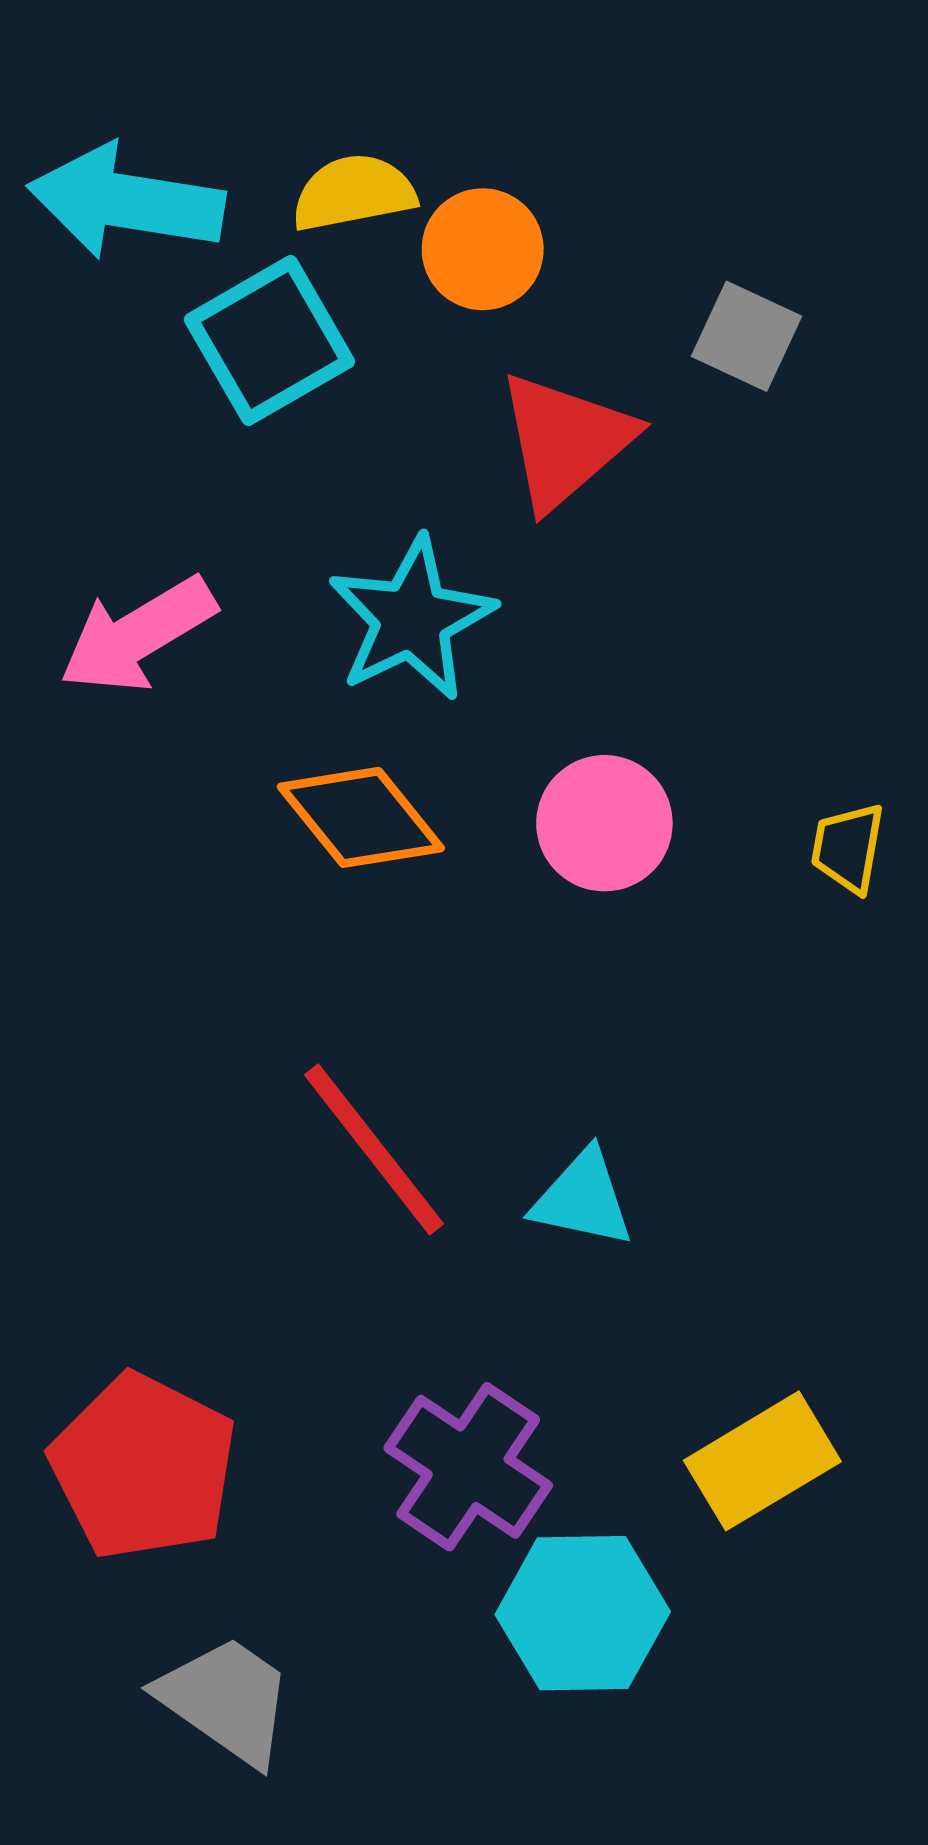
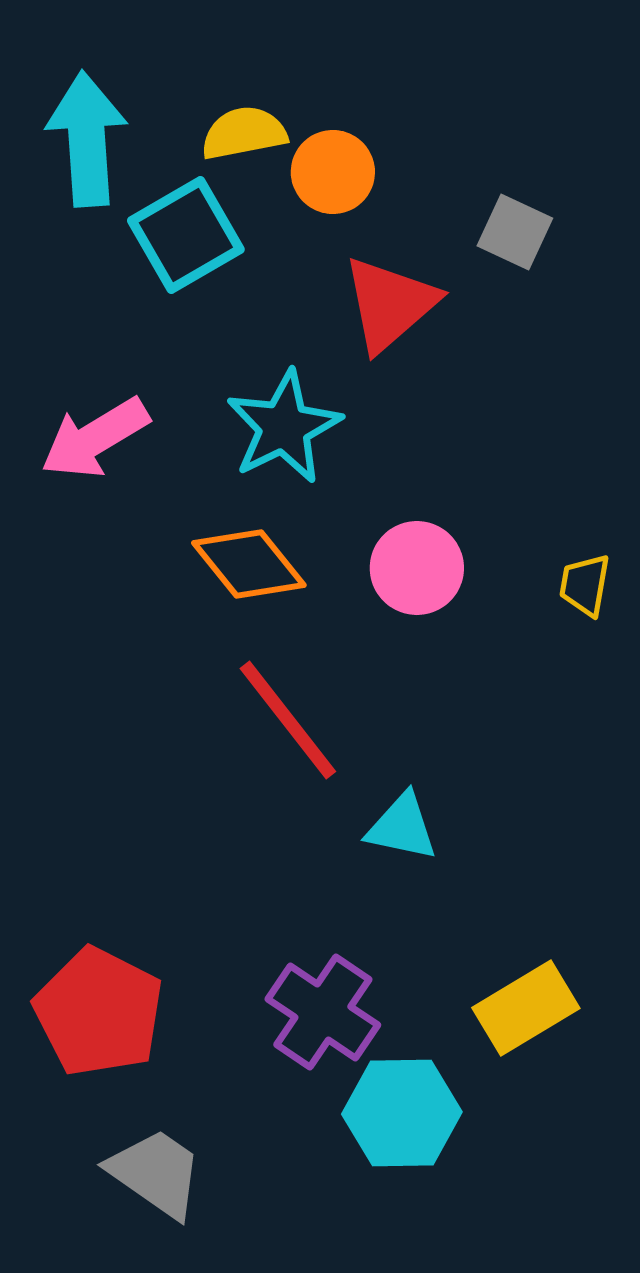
cyan arrow: (126, 201) -> (87, 139), turned 77
red line: (374, 1149) -> (288, 720), moved

